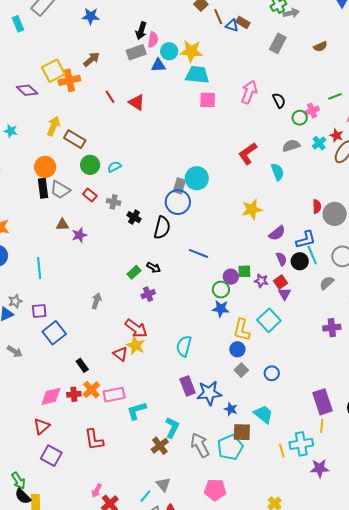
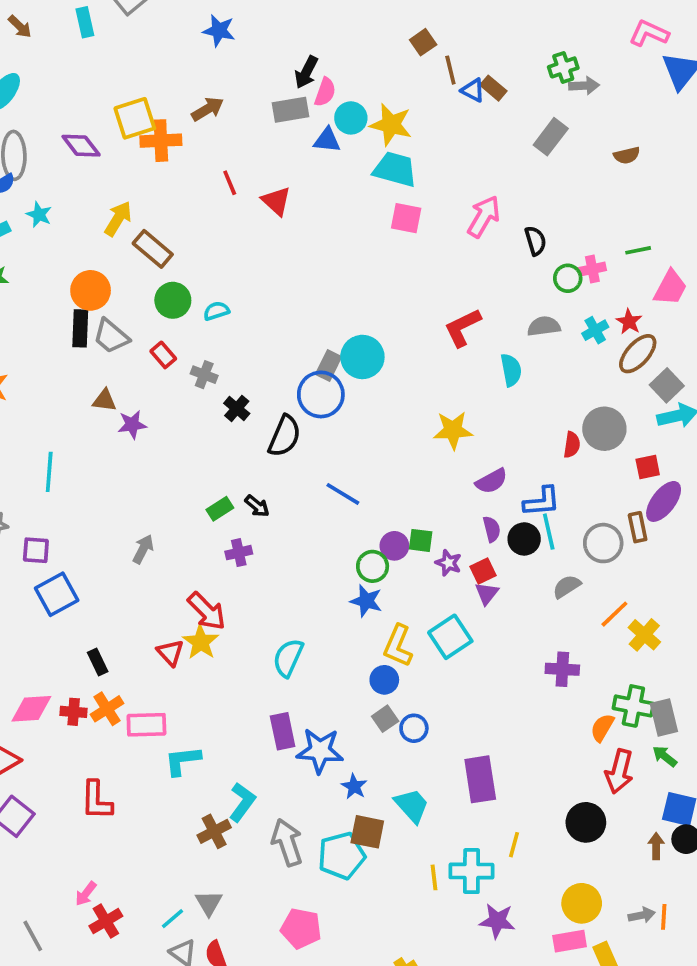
gray circle: (335, 214) -> (604, 429), moved
blue circle: (272, 373) -> (414, 728), moved
purple rectangle: (323, 402) -> (480, 779), moved

